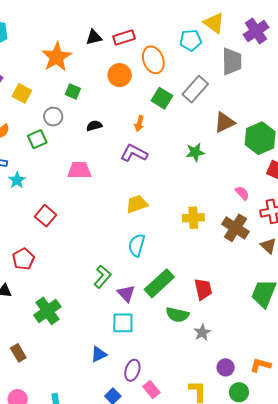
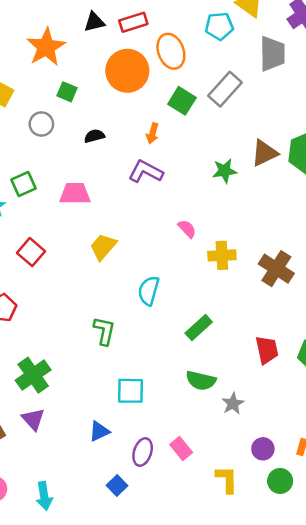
orange circle: (120, 75) -> (127, 71), size x1.4
brown triangle: (225, 122) -> (265, 153), moved
green square: (37, 139) -> (24, 184), moved
pink semicircle: (242, 193) -> (187, 229), moved
yellow trapezoid: (137, 204) -> (103, 247), moved, turned -30
green L-shape: (102, 277) -> (104, 331), turned -30
green rectangle: (159, 283) -> (199, 328), moved, size x0.7
red trapezoid: (203, 289) -> (267, 350), moved
purple triangle: (126, 293) -> (33, 419), moved
pink rectangle: (151, 389) -> (181, 448), moved

